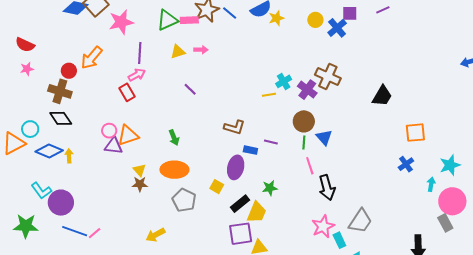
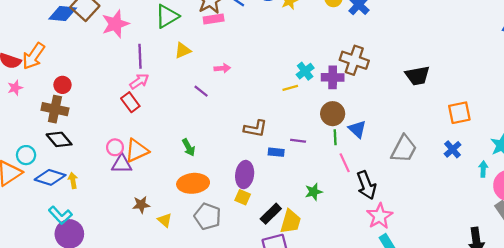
pink rectangle: (189, 20) -> (214, 19), moved
pink arrow: (201, 50) -> (222, 68), moved
orange arrow: (91, 58) -> (34, 56), moved
purple cross: (307, 90) -> (333, 77), turned -30
black trapezoid: (382, 96) -> (417, 76), turned 55
purple ellipse: (236, 167) -> (245, 175), moved
yellow triangle: (139, 170) -> (165, 220), moved
brown star: (140, 184) -> (141, 205), moved
green star: (270, 188) -> (314, 192), moved
cyan L-shape: (41, 191) -> (60, 215), moved
gray trapezoid: (360, 221) -> (404, 149), moved
pink star: (323, 226) -> (380, 216), moved

